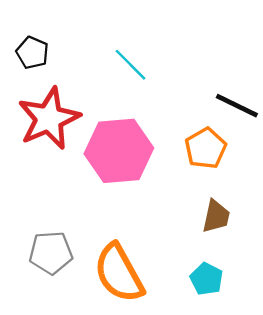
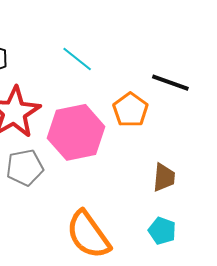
orange pentagon: (206, 148) -> (130, 110), moved
gray pentagon: (51, 253) -> (25, 168), moved

